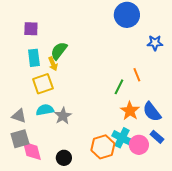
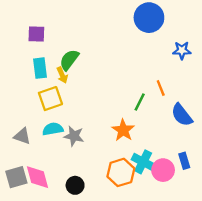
orange star: (130, 111) -> (123, 130), moved
blue semicircle: (152, 112) -> (182, 115), moved
gray star: (63, 116) -> (74, 136), turned -30
blue rectangle: (157, 137) -> (184, 161), turned 32
gray square: (20, 139) -> (16, 177), moved

